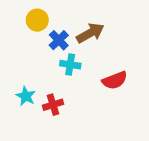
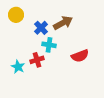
yellow circle: (37, 20) -> (16, 15), moved
red cross: (53, 105) -> (37, 60), moved

